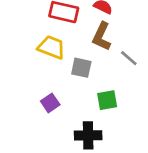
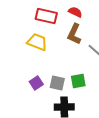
gray square: (81, 68) -> (57, 83), moved

